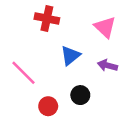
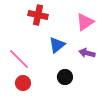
pink triangle: (105, 27) -> (85, 22), turned 42
red circle: (48, 106) -> (23, 83), moved

